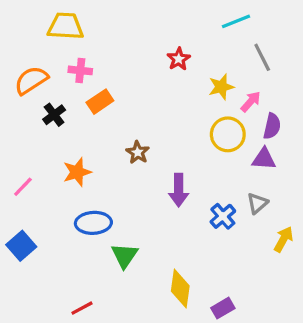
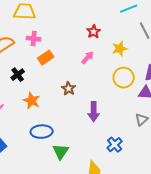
pink arrow: (251, 102) -> (88, 58), moved
black cross: (54, 115) -> (18, 75), moved
orange star: (77, 172) -> (32, 101), turned -30
blue cross: (223, 216) -> (115, 145), moved

